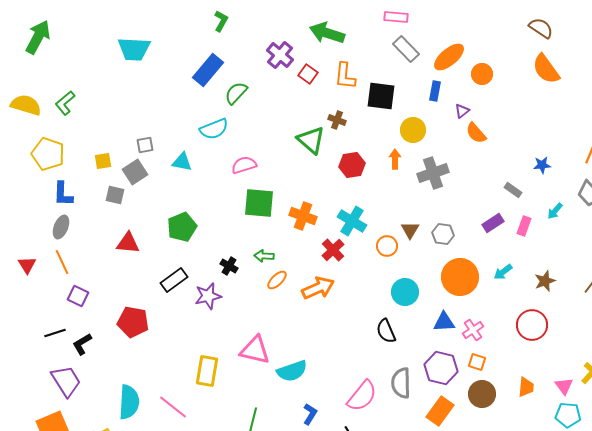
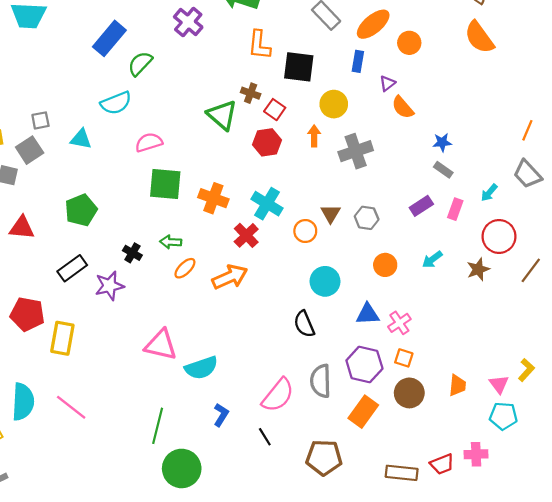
red square: (308, 74) -> (275, 110), moved
blue star: (542, 165) -> (442, 142), moved
orange circle: (460, 277) -> (385, 265), size x0.6
red circle: (532, 325) -> (499, 236), moved
yellow rectangle: (207, 371) -> (62, 338), moved

